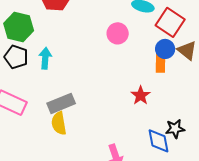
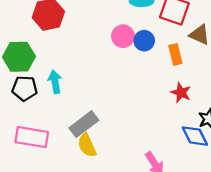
blue circle: (165, 49) -> (144, 41), moved
red star: (141, 95) -> (181, 93), moved

